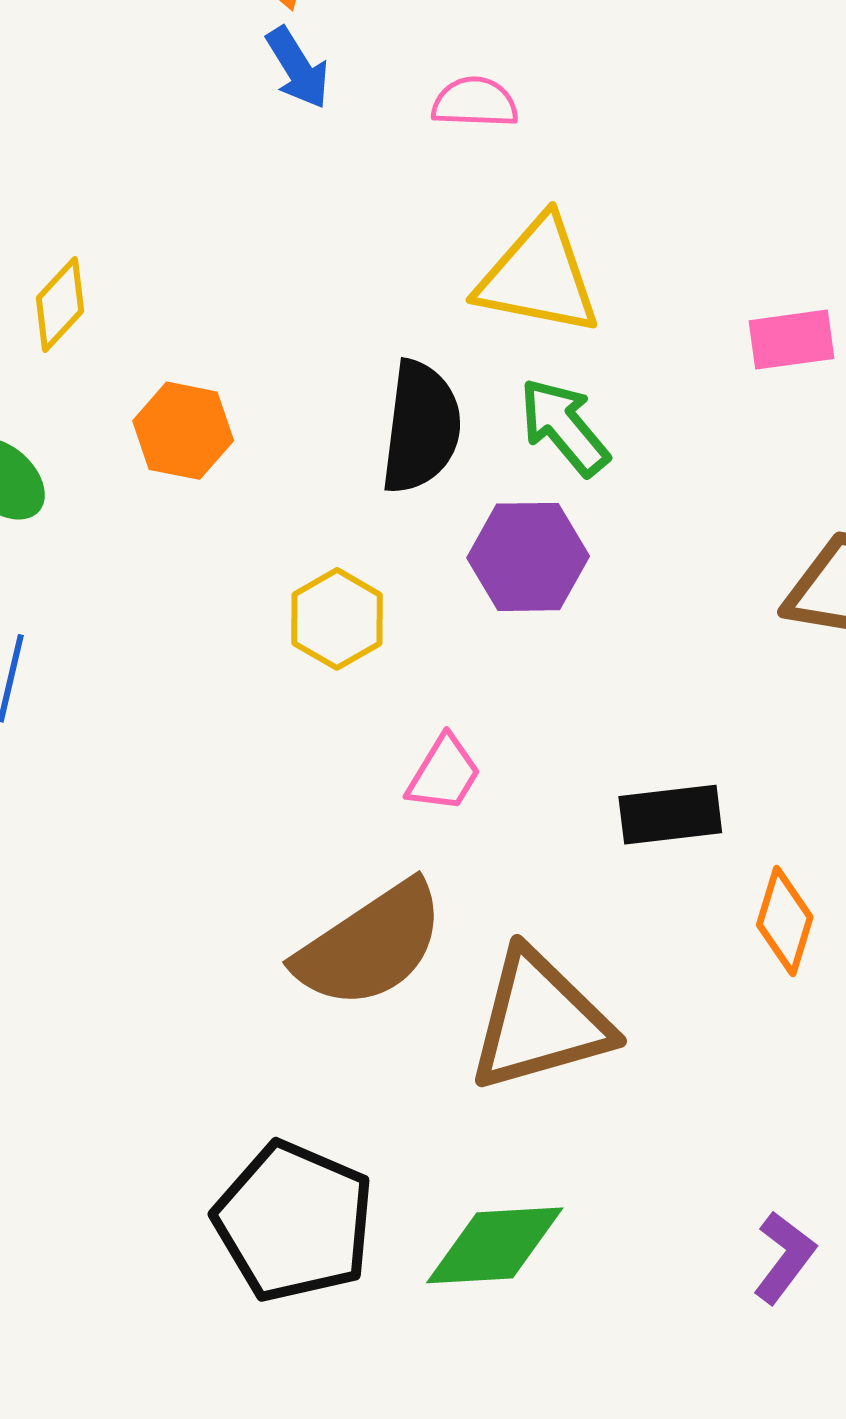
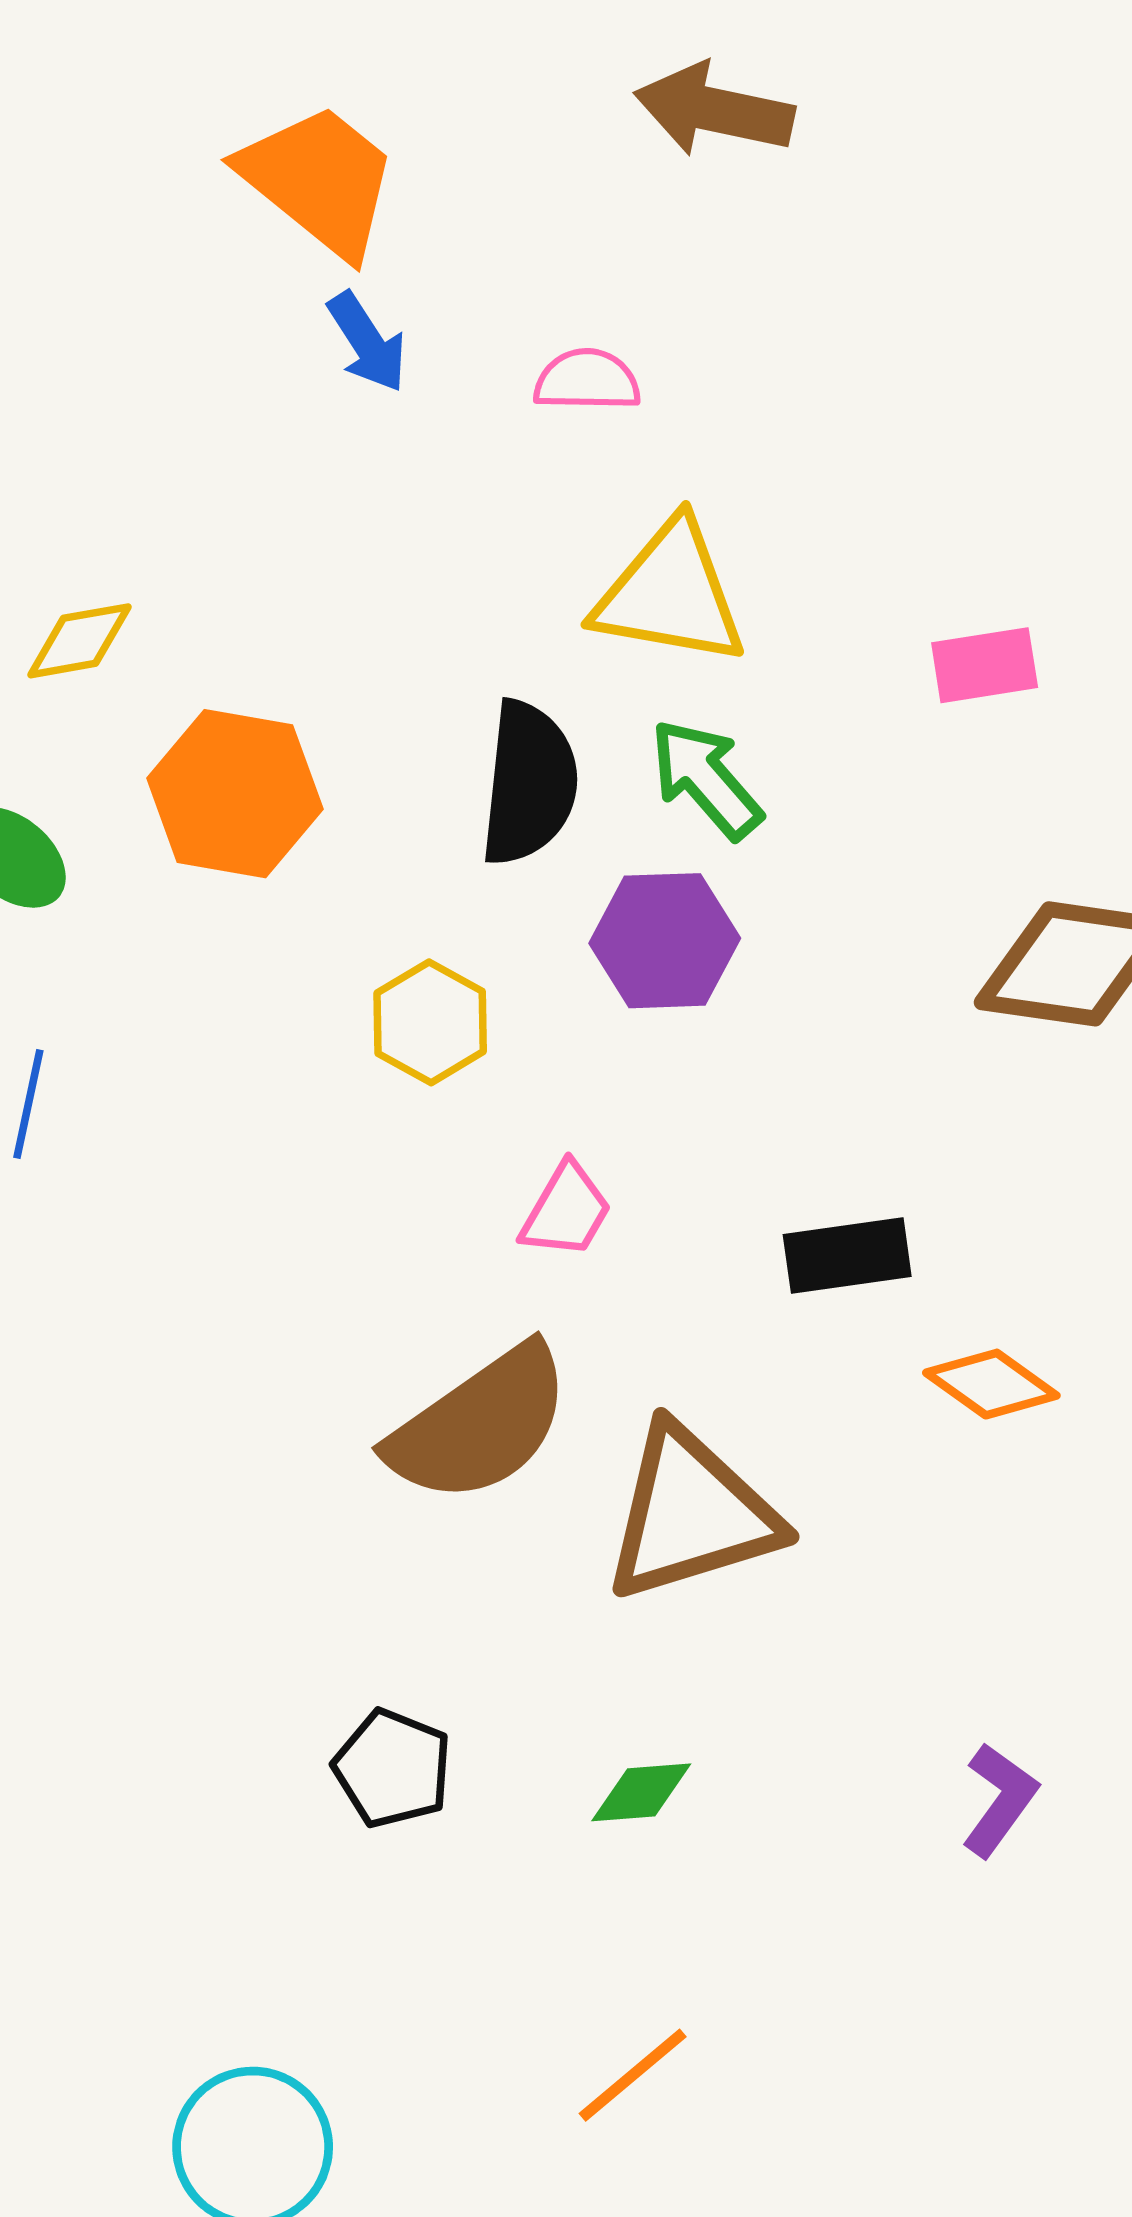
yellow diamond: (60, 305) -> (80, 641), turned 38
orange hexagon: (183, 431) -> (235, 794), size x1.4
orange diamond: (785, 921) -> (991, 1384), turned -70
black pentagon: (294, 1222) -> (392, 1768), size x0.6
green diamond: (495, 1245) -> (641, 1792), size x0.6

